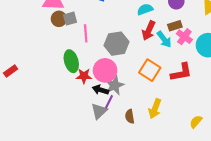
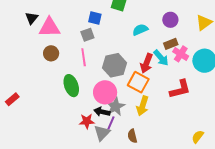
brown circle: (59, 19) -> (51, 53), moved
gray square: (70, 19) -> (87, 35), moved
red arrow: (149, 31) -> (146, 63), moved
orange square: (150, 70) -> (138, 82), moved
red star: (84, 76) -> (87, 121), moved
yellow arrow: (155, 109) -> (143, 106), moved

